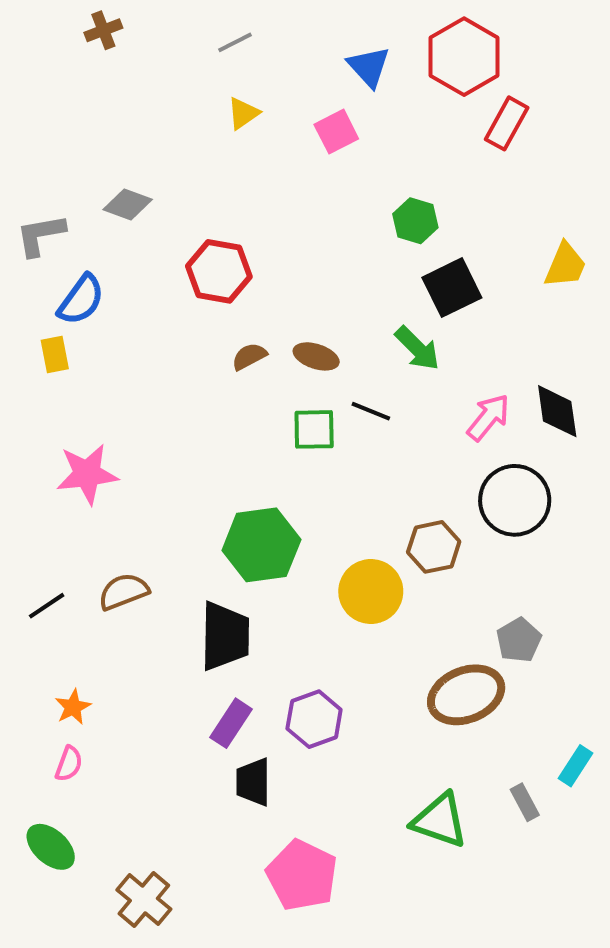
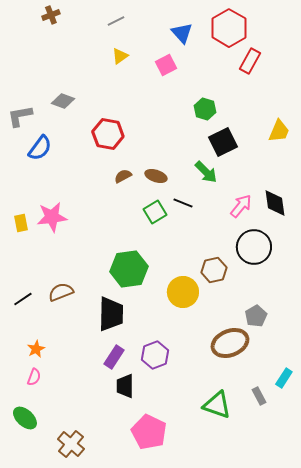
yellow rectangle: (55, 354) -> (21, 223), moved
green square: (314, 429) -> (155, 212), turned -30
pink star: (87, 474) -> (52, 217), moved

